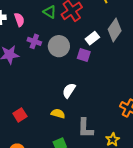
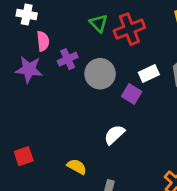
pink semicircle: (19, 20) -> (43, 41), moved
purple cross: (34, 41) -> (68, 59), turned 32
white semicircle: (69, 90) -> (114, 135), moved

